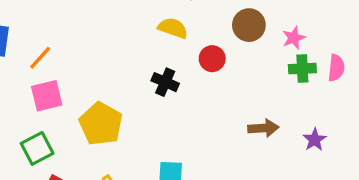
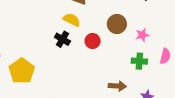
green cross: (302, 69) -> (139, 61), moved
black cross: (165, 82) -> (62, 39), moved

